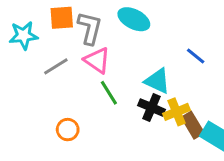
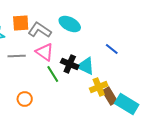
gray L-shape: (90, 28) -> (40, 30), turned -70
gray line: (56, 66) -> (17, 56), turned 30
black cross: (152, 107) -> (70, 64), moved

